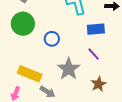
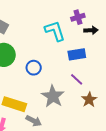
brown star: (99, 84) -> (89, 100), moved

